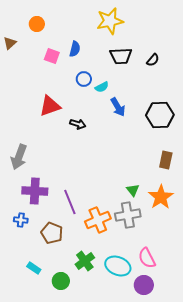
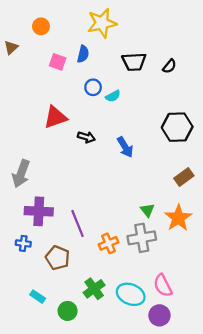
yellow star: (110, 21) -> (102, 23), moved
blue arrow: (118, 107) -> (125, 147), moved
brown rectangle: (166, 160) -> (184, 177), turned 42
orange cross: (98, 220) -> (109, 243), size x0.7

